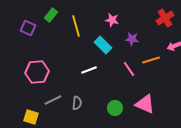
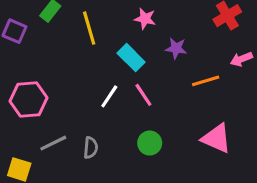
pink line: (129, 69) -> (143, 95), moved
white line: (89, 70) -> (109, 96), turned -35
pink triangle: (145, 104) -> (216, 138), moved
green circle: (115, 108) -> (150, 143), moved

